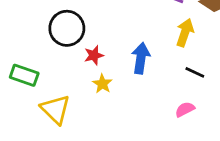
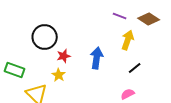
black line: (195, 72) -> (135, 68), turned -64
yellow star: (102, 84) -> (59, 75), moved

